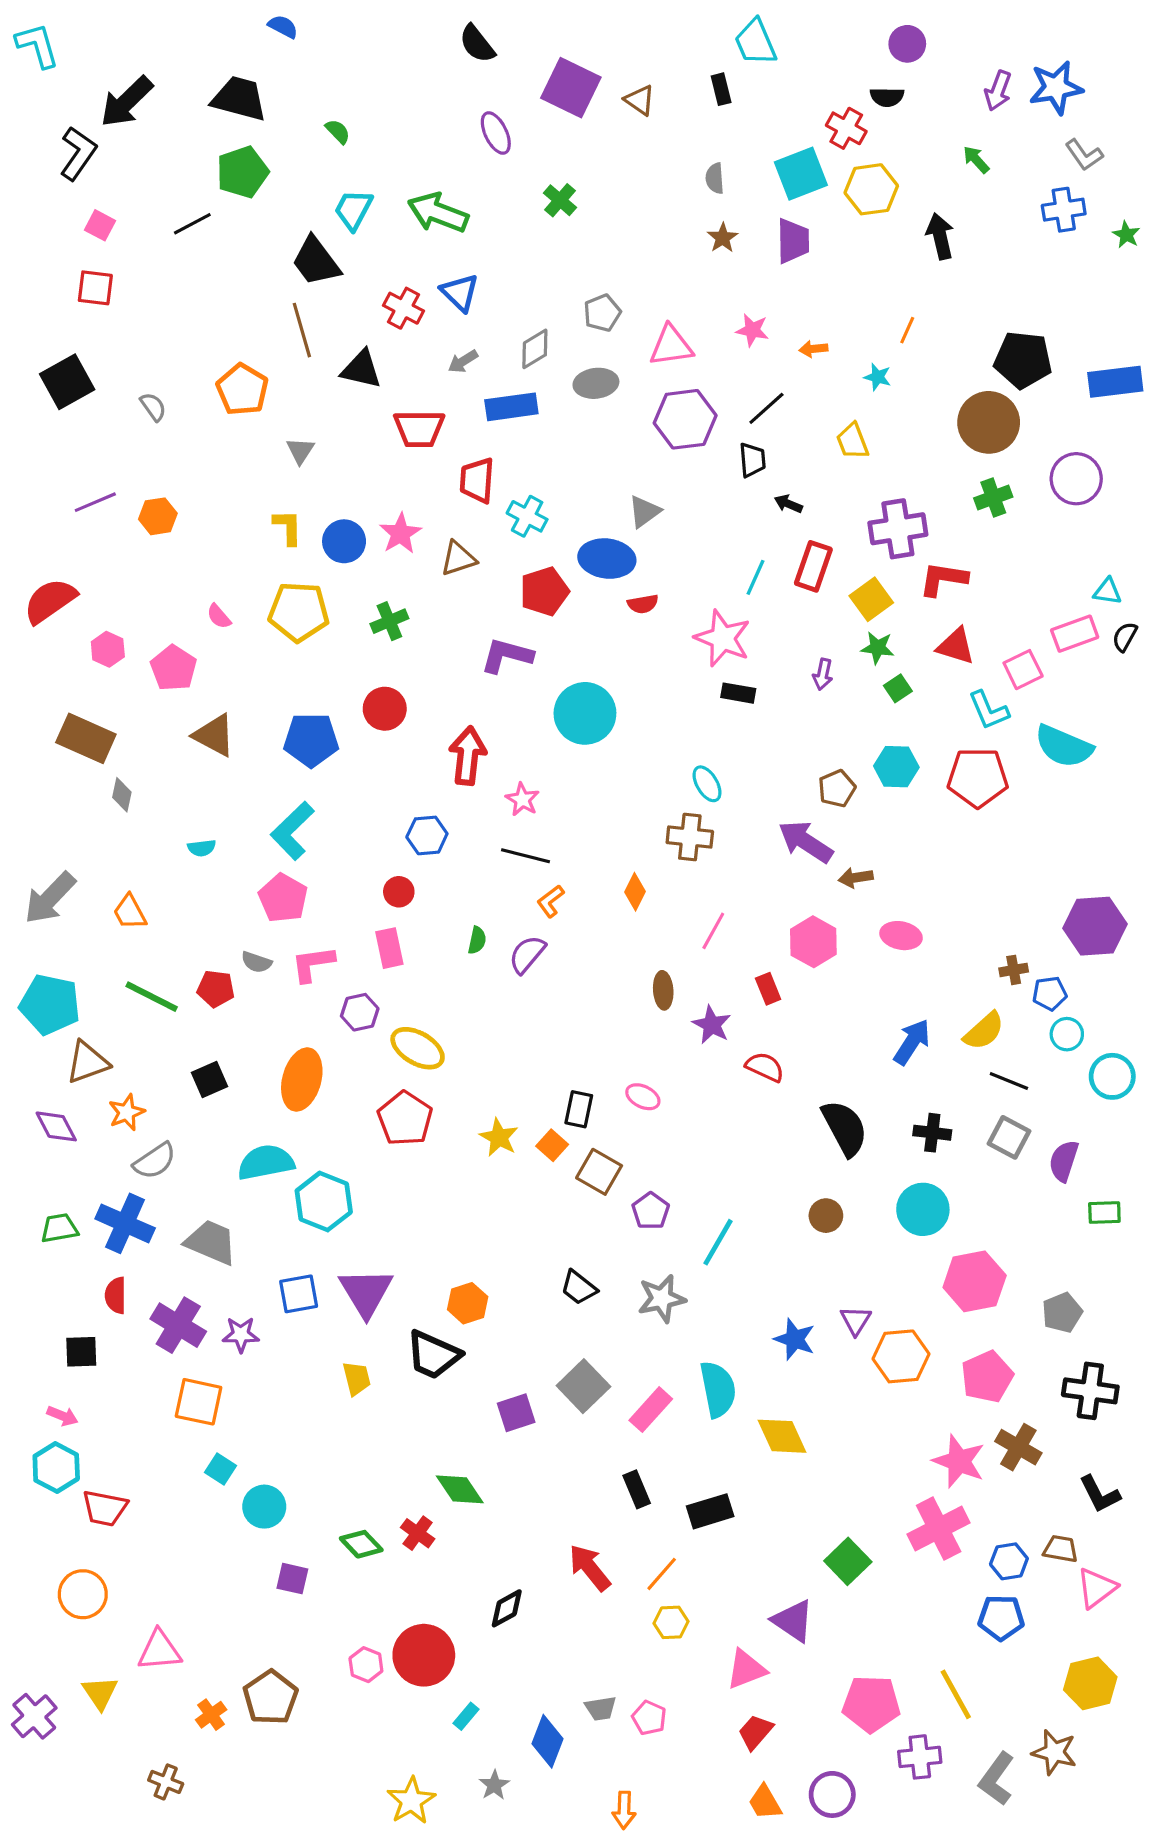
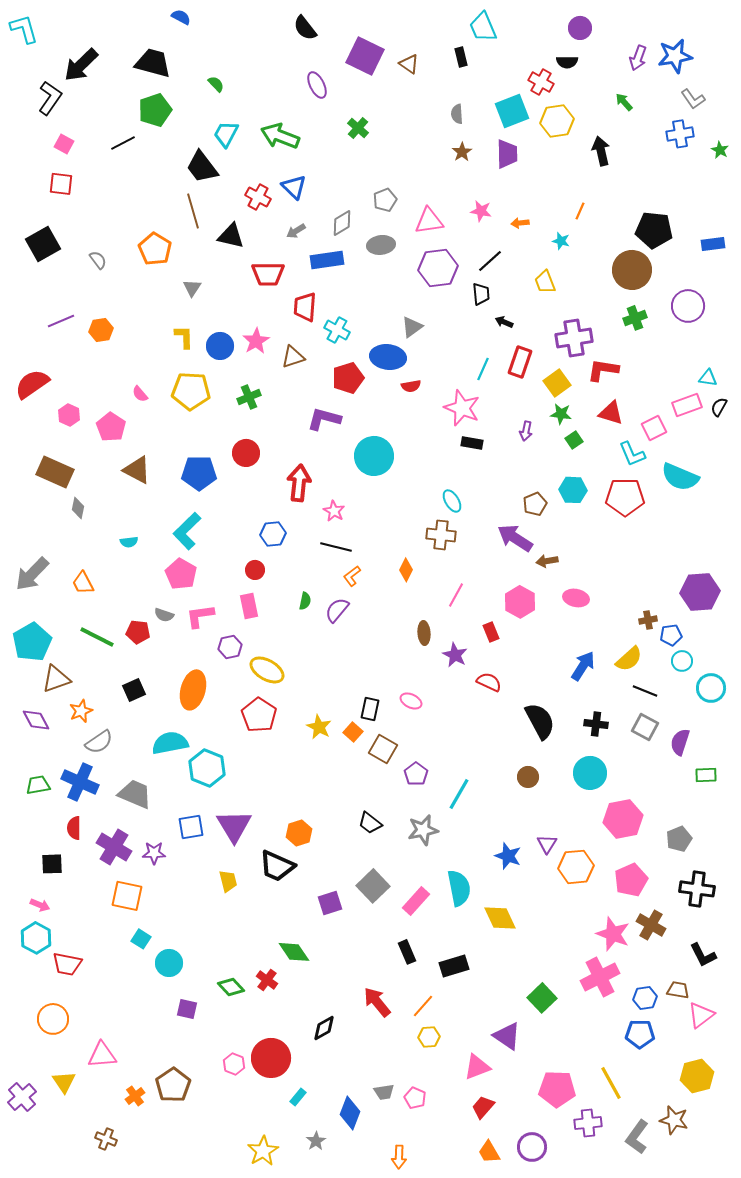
blue rectangle: (1115, 382) -> (713, 244), size x0.7
cyan pentagon: (50, 1004) -> (32, 642), turned 30

